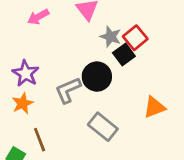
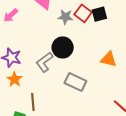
black square: (124, 54) -> (99, 14), moved, turned 35
orange triangle: (154, 107) -> (109, 59), turned 48
brown line: (40, 140) -> (33, 102), turned 30

